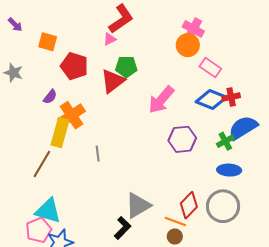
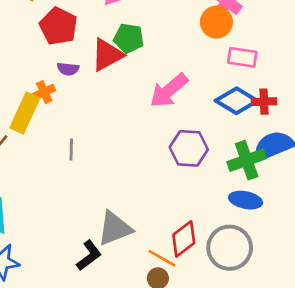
pink rectangle: (210, 68) -> (242, 57), turned -35
purple semicircle: (50, 97) -> (68, 69), moved, turned 49
orange cross: (72, 115) -> (44, 92), size x0.6
green cross: (225, 141) -> (247, 160), size x1.5

